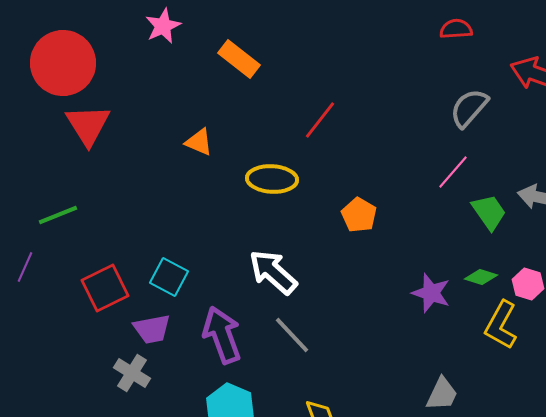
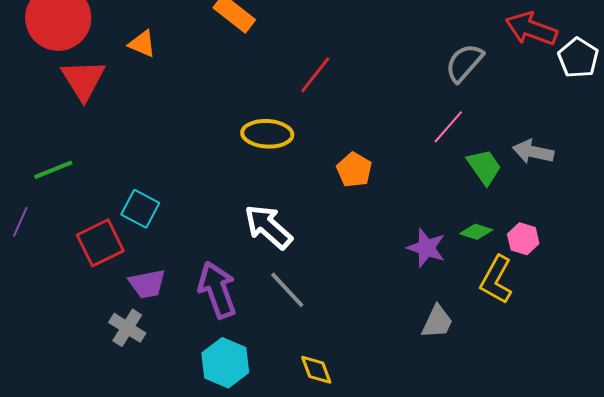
orange triangle: (199, 142) -> (142, 44), moved
cyan square: (169, 277) -> (140, 209), moved
gray trapezoid: (442, 394) -> (437, 322), moved

